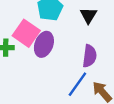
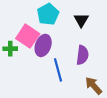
blue line: (77, 84) -> (58, 70), moved, turned -50

